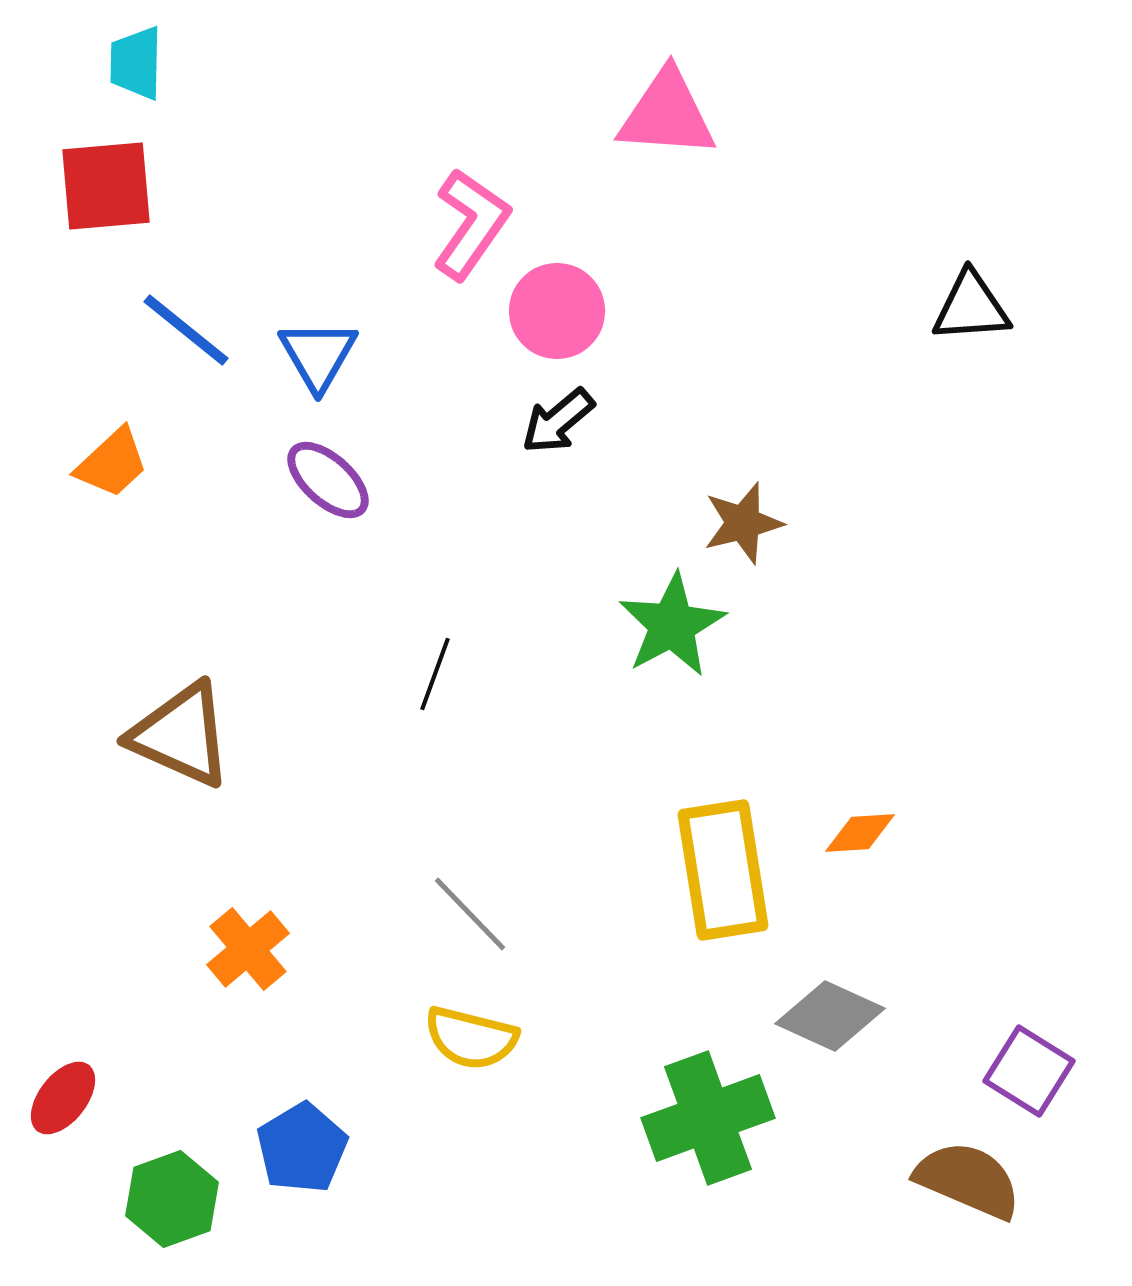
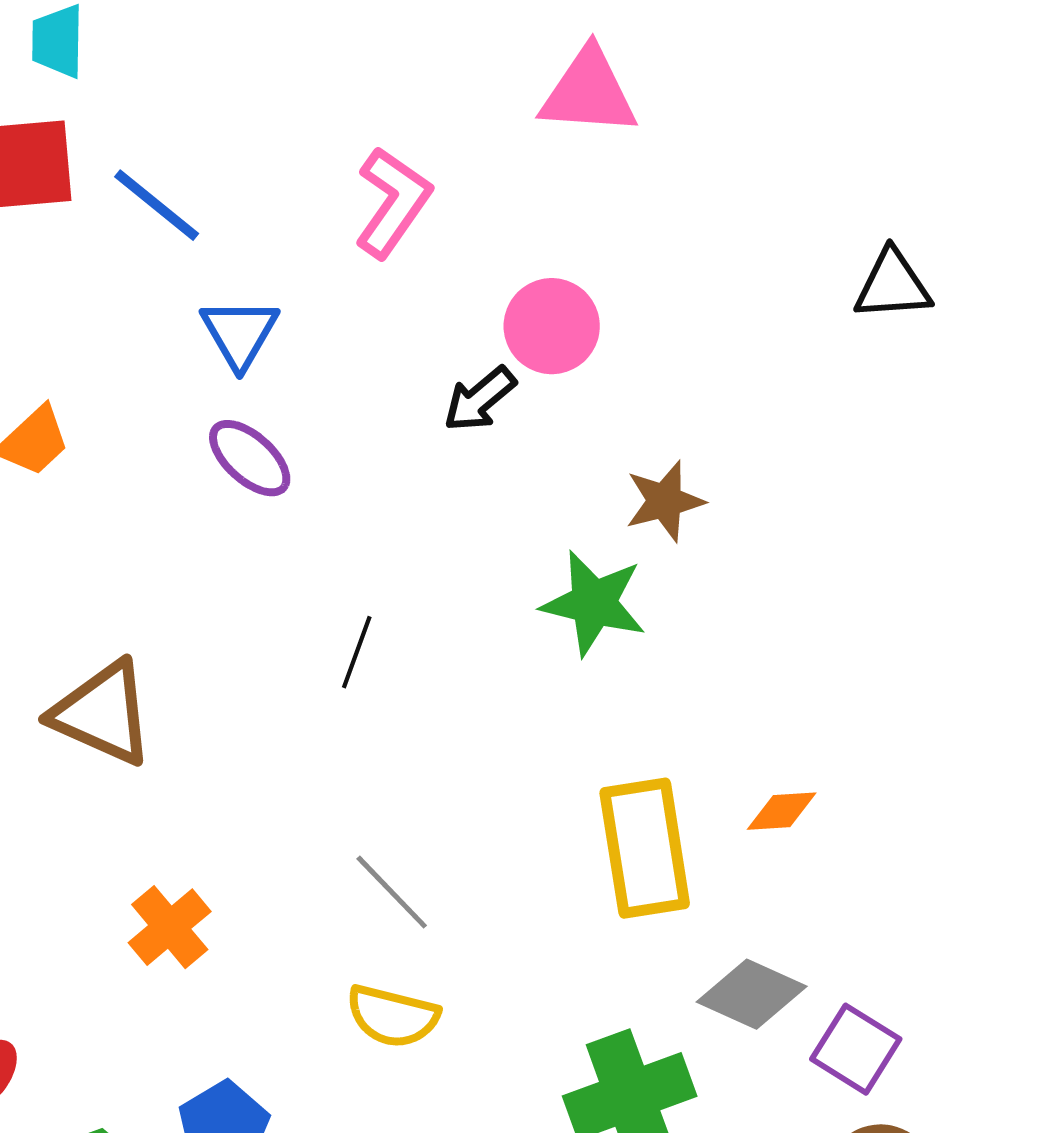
pink circle: (557, 311) -> (552, 326), moved
blue line: (186, 330) -> (157, 205), moved
green star: (672, 625) -> (594, 603), turned -30
purple square: (1029, 1071) -> (856, 1049), moved

